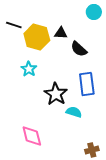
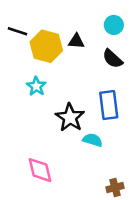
cyan circle: (94, 12) -> (114, 25), moved
black semicircle: (79, 49) -> (113, 59), moved

